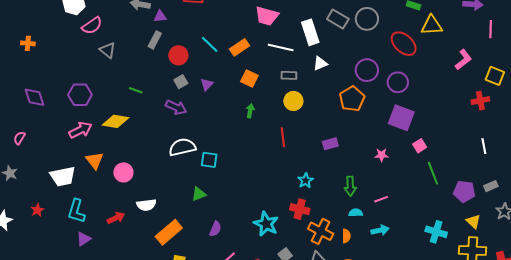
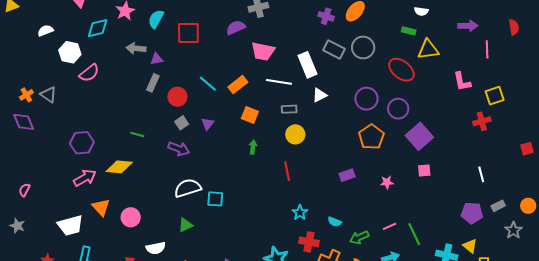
orange cross: (28, 43) -> (26, 95), turned -32
gray triangle: (108, 50) -> (48, 95), moved
pink L-shape: (463, 60) -> (462, 82), turned 120
yellow square: (495, 76) -> (495, 96), turned -36
purple diamond: (35, 97) -> (24, 122), moved
orange pentagon: (352, 99) -> (371, 137), moved
purple square: (401, 118) -> (419, 136), moved, turned 32
purple rectangle: (330, 144) -> (347, 175), moved
pink square: (420, 146) -> (424, 170), turned 32
white line: (484, 146) -> (481, 174), moved
green line: (433, 173) -> (414, 234), moved
cyan star: (306, 181) -> (300, 213), moved
green arrow: (350, 186) -> (359, 237), moved, turned 72
green triangle: (199, 194) -> (185, 225), moved
cyan semicircle: (356, 213) -> (335, 222), moved, turned -152
yellow triangle: (473, 221) -> (470, 246), moved

